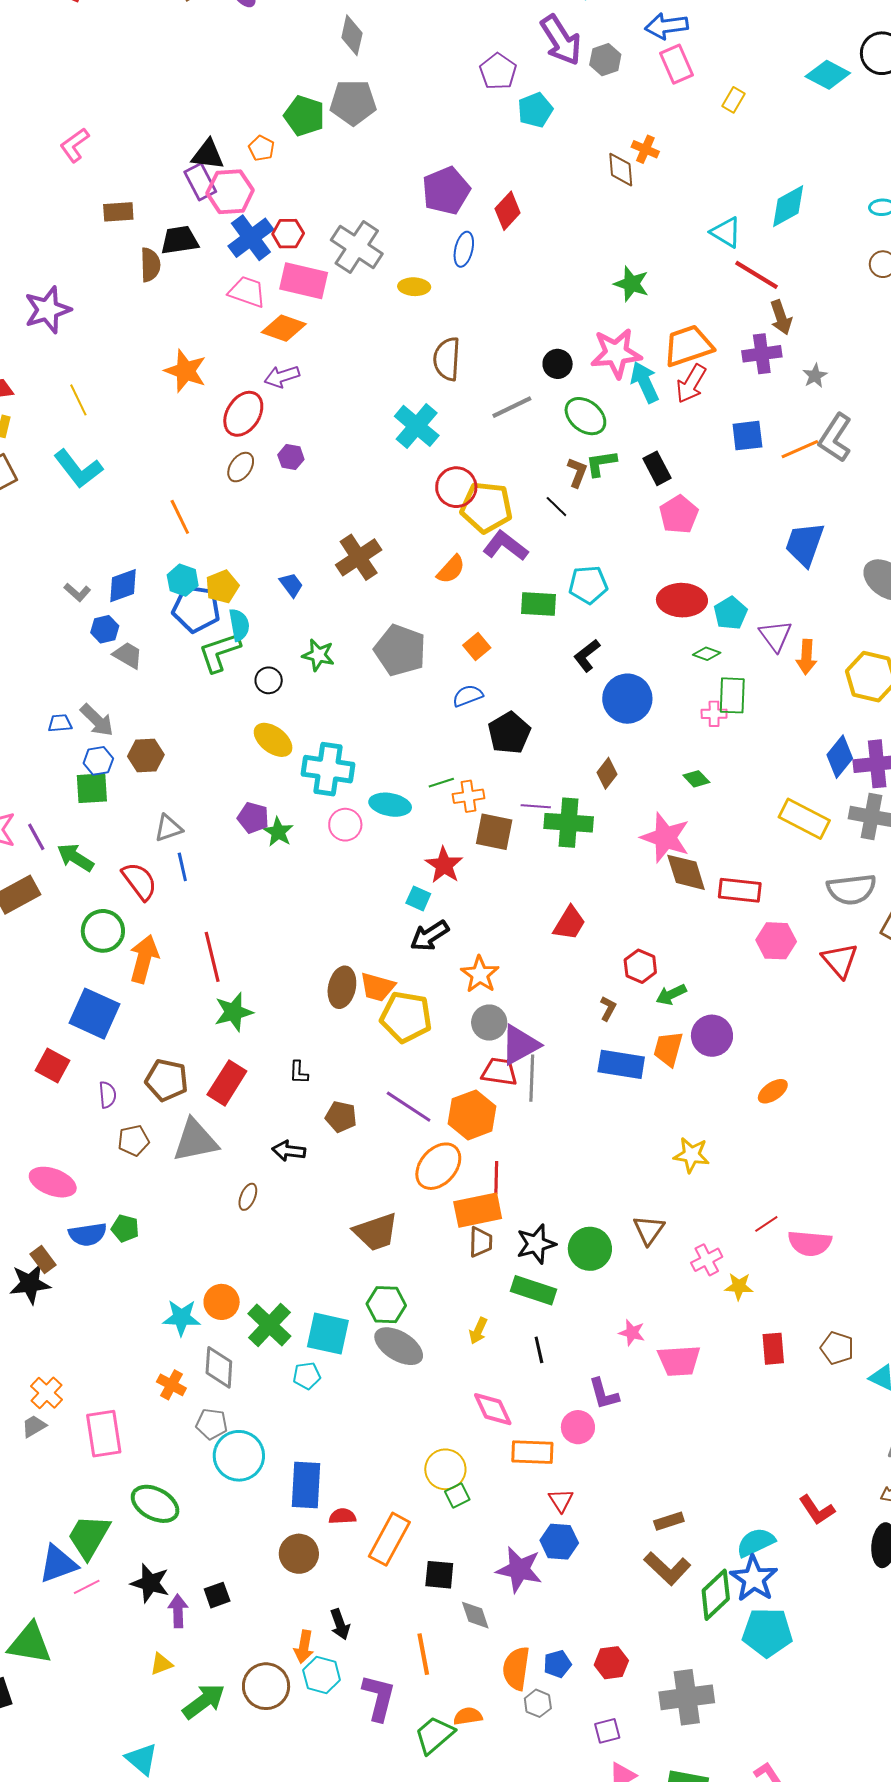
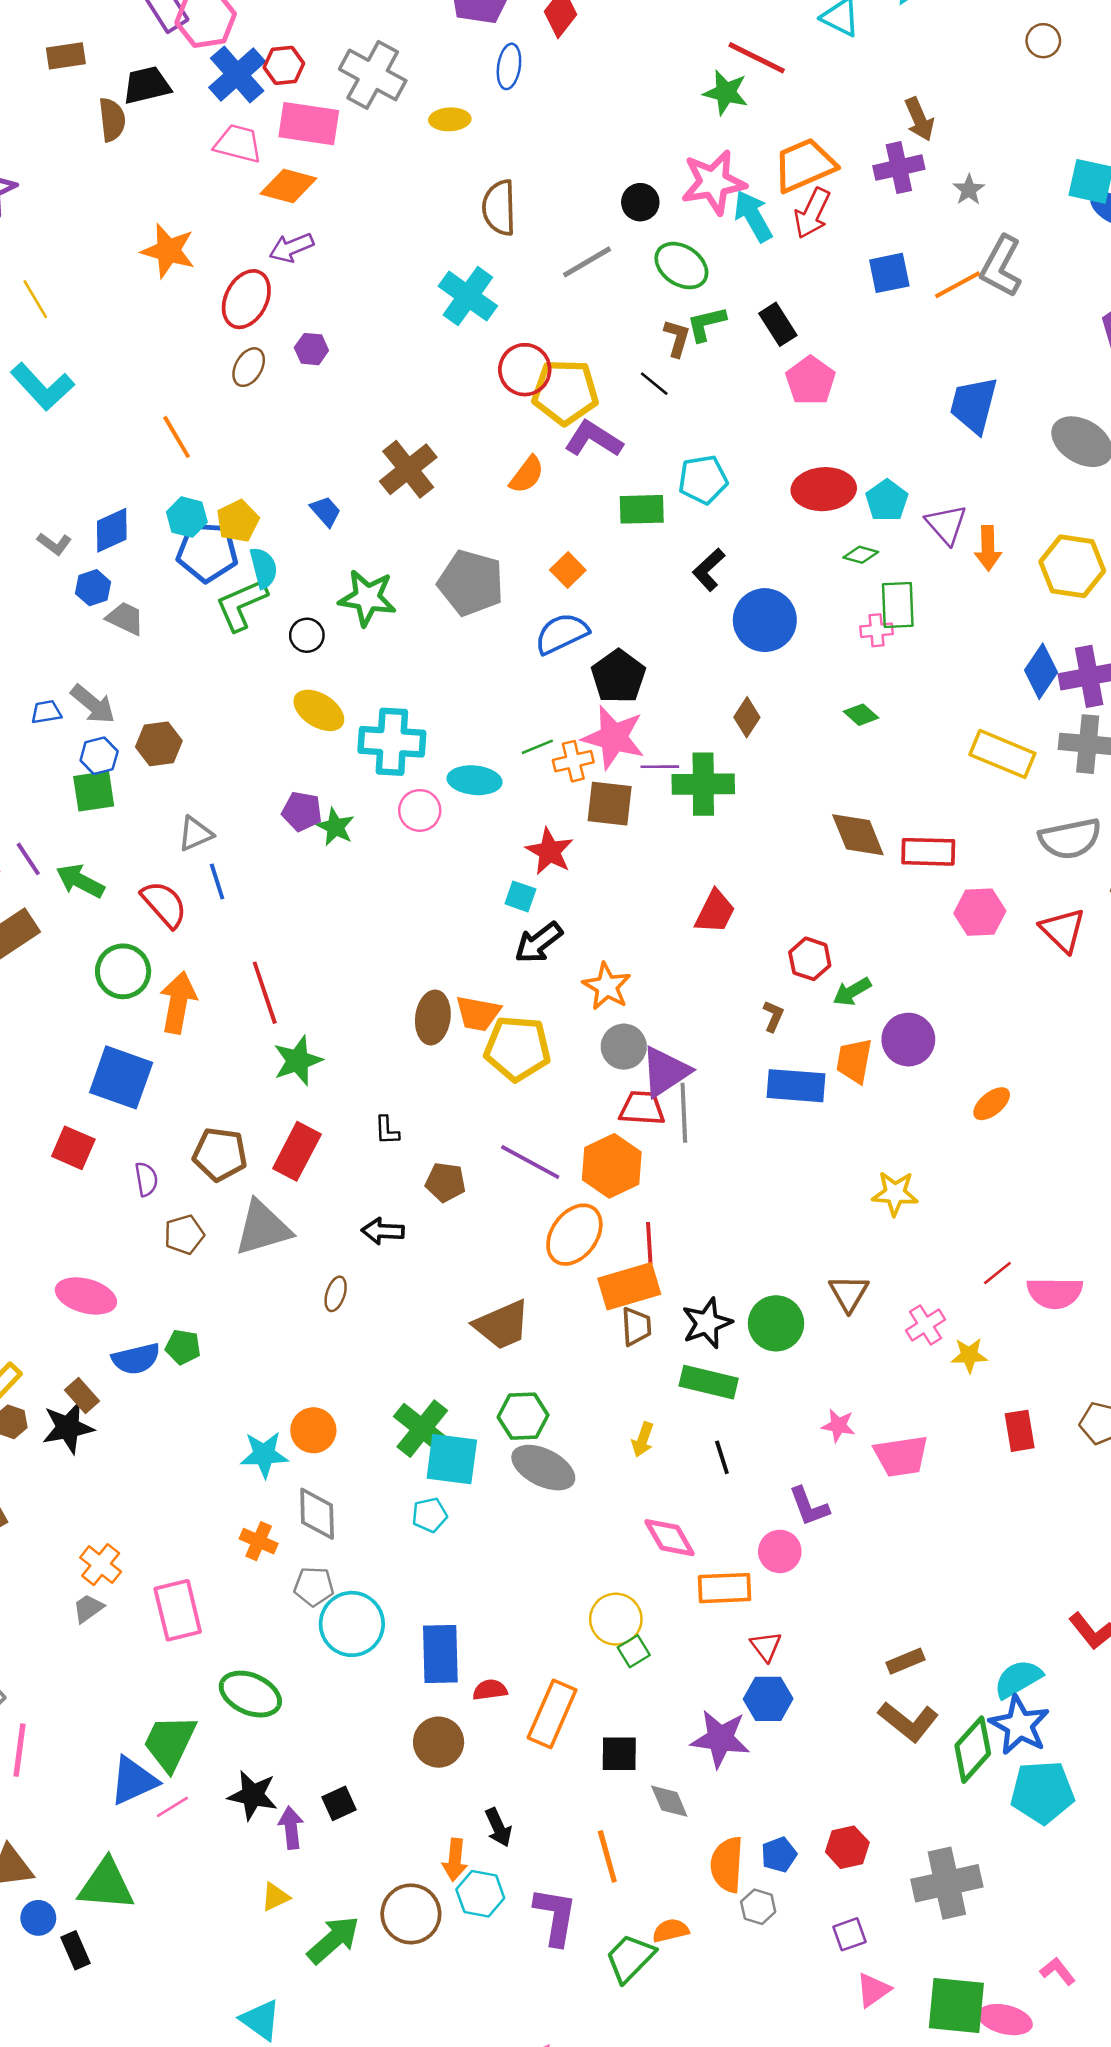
red line: (757, 275) -> (757, 58), moved
green star: (318, 655) -> (367, 598), size x1.4
blue semicircle: (468, 696) -> (562, 634), size x1.4
pink star: (665, 838) -> (614, 737), moved
green cross: (269, 1325) -> (422, 1429), moved

